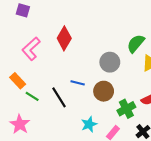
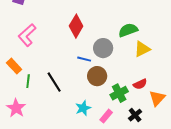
red diamond: (64, 38) -> (76, 26), moved
green semicircle: (136, 44) -> (128, 30), turned 30
blue line: (78, 83) -> (84, 59), moved
green line: (32, 96) -> (28, 81), turned 64

